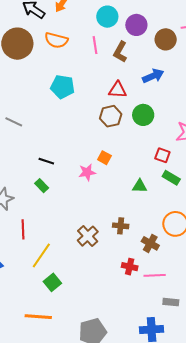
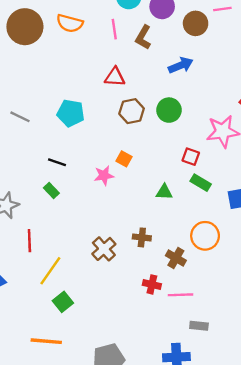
cyan pentagon: (62, 87) -> (71, 113), moved
red triangle: (118, 90) -> (115, 77), moved

